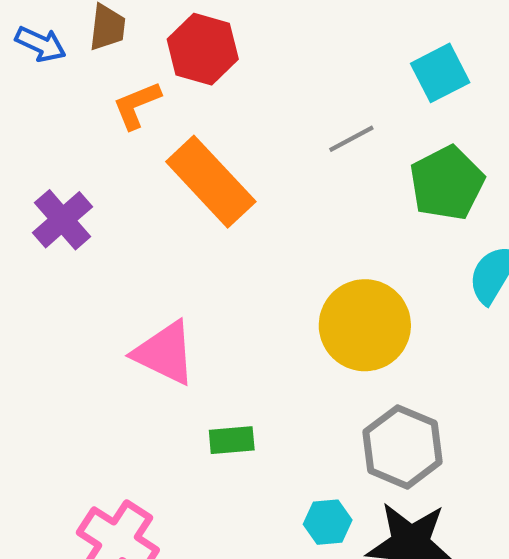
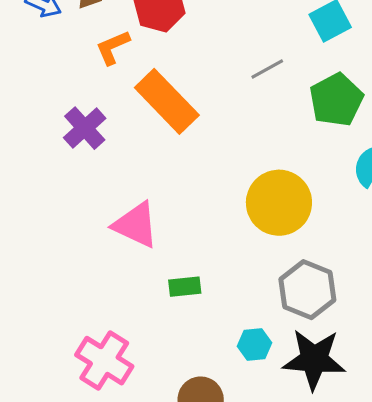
purple cross: (62, 220) -> (85, 128), moved

